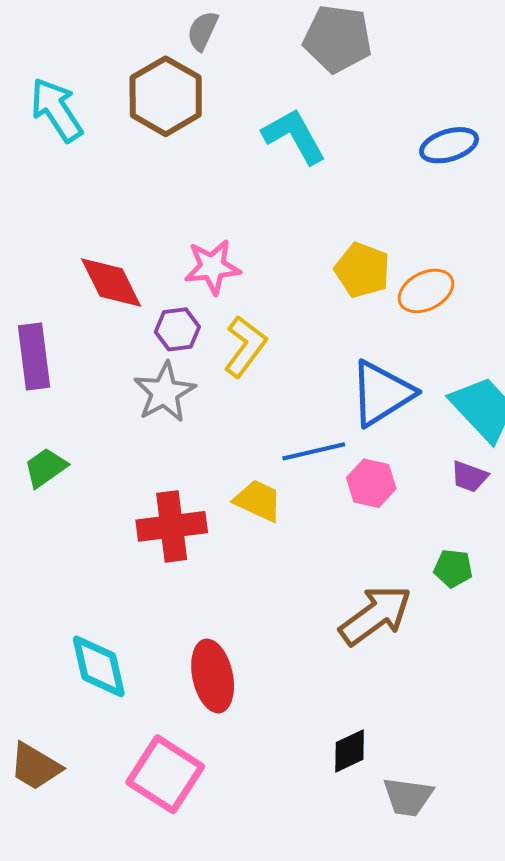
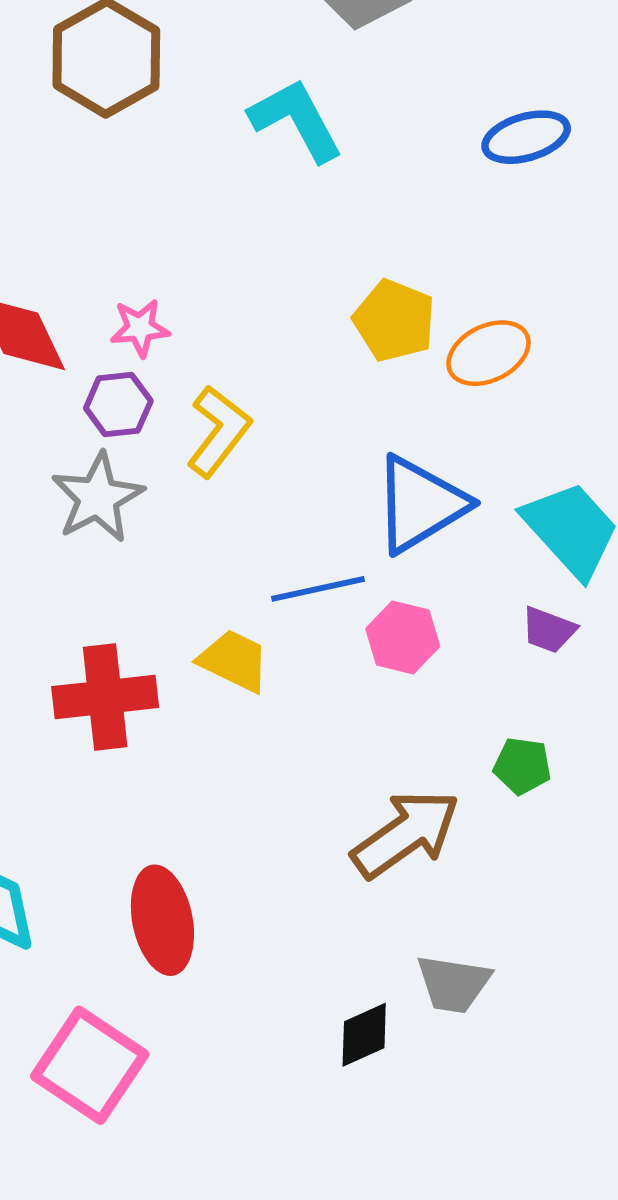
pink star: (212, 267) -> (140, 328), moved, size x0.7
gray trapezoid: (408, 797) -> (453, 984), moved

